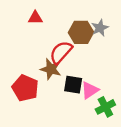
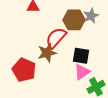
brown star: (51, 69) -> (47, 53), turned -30
black square: (73, 85) -> (81, 56), moved

